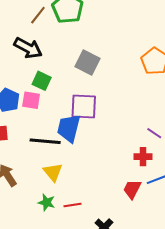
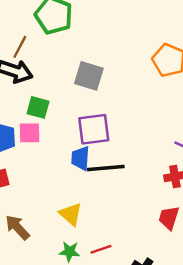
brown line: (38, 15) -> (20, 47), moved
blue trapezoid: (69, 128) -> (80, 158), size x0.7
black line: (45, 141) -> (106, 168), moved

